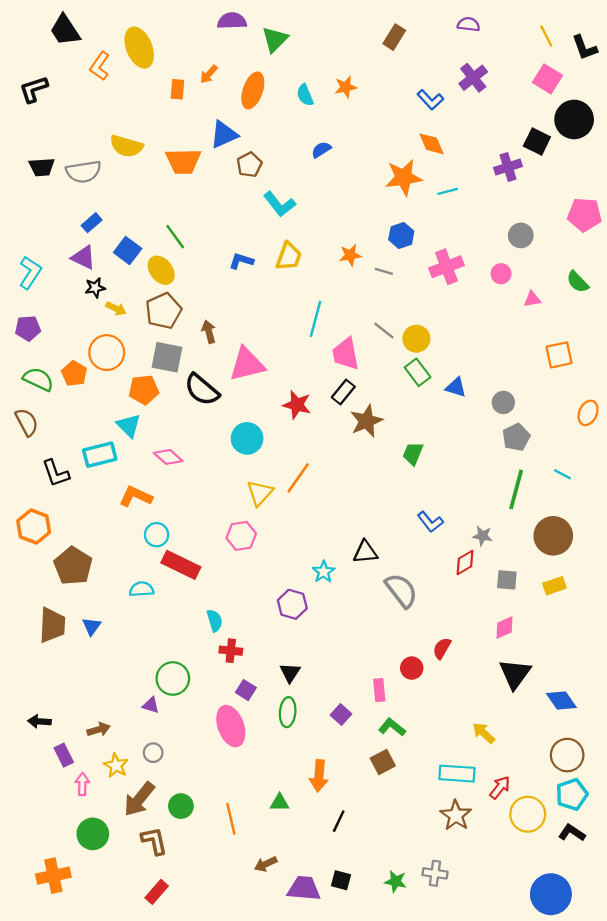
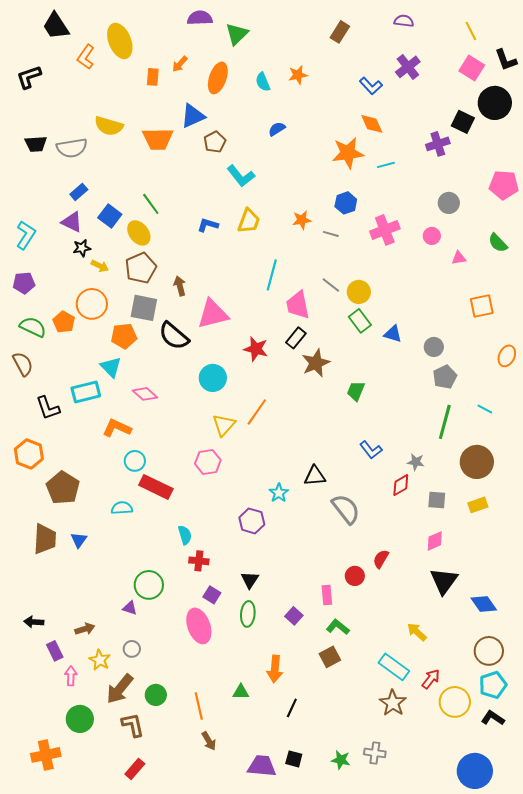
black L-shape: (585, 48) -> (506, 60), moved
cyan rectangle: (457, 774) -> (394, 667), turned 32
brown arrow: (266, 864) -> (209, 741), moved, turned -96

